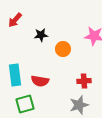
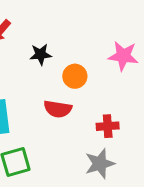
red semicircle: (40, 81) -> (58, 109), moved

